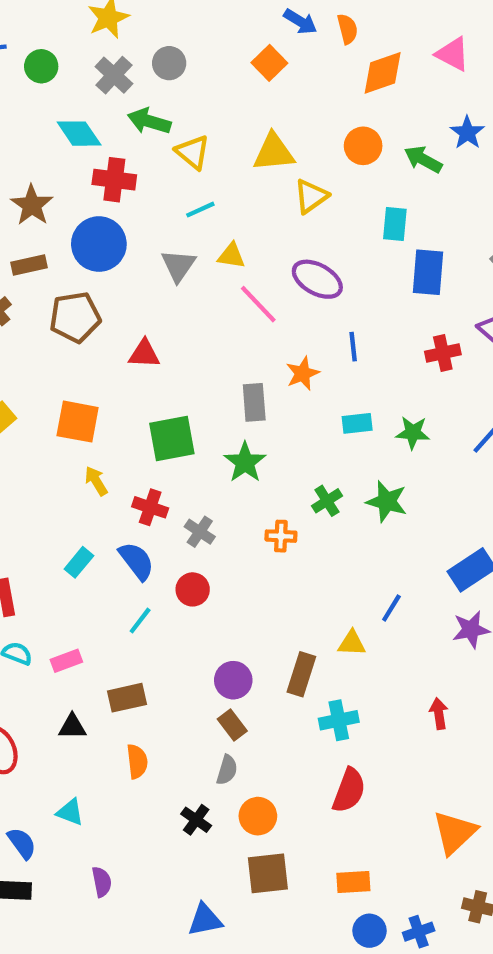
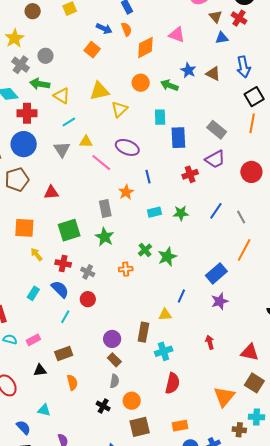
green star: (387, 502) -> (167, 257), moved, turned -30

